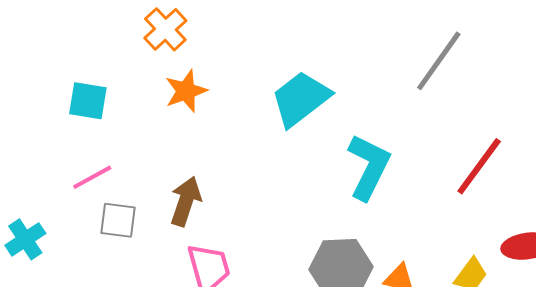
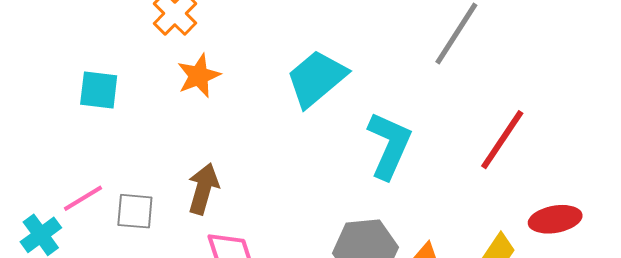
pink line: (92, 177) -> (83, 198), moved

